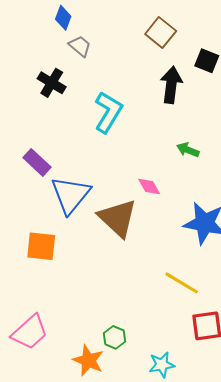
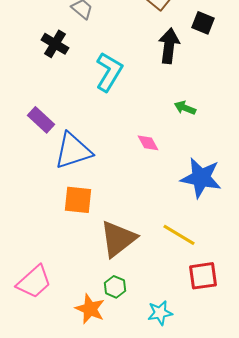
blue triangle: (71, 195) -> (73, 151), turned 33
brown triangle: (118, 218) -> (118, 239), moved, turned 39
orange square: (41, 246) -> (78, 200), moved

